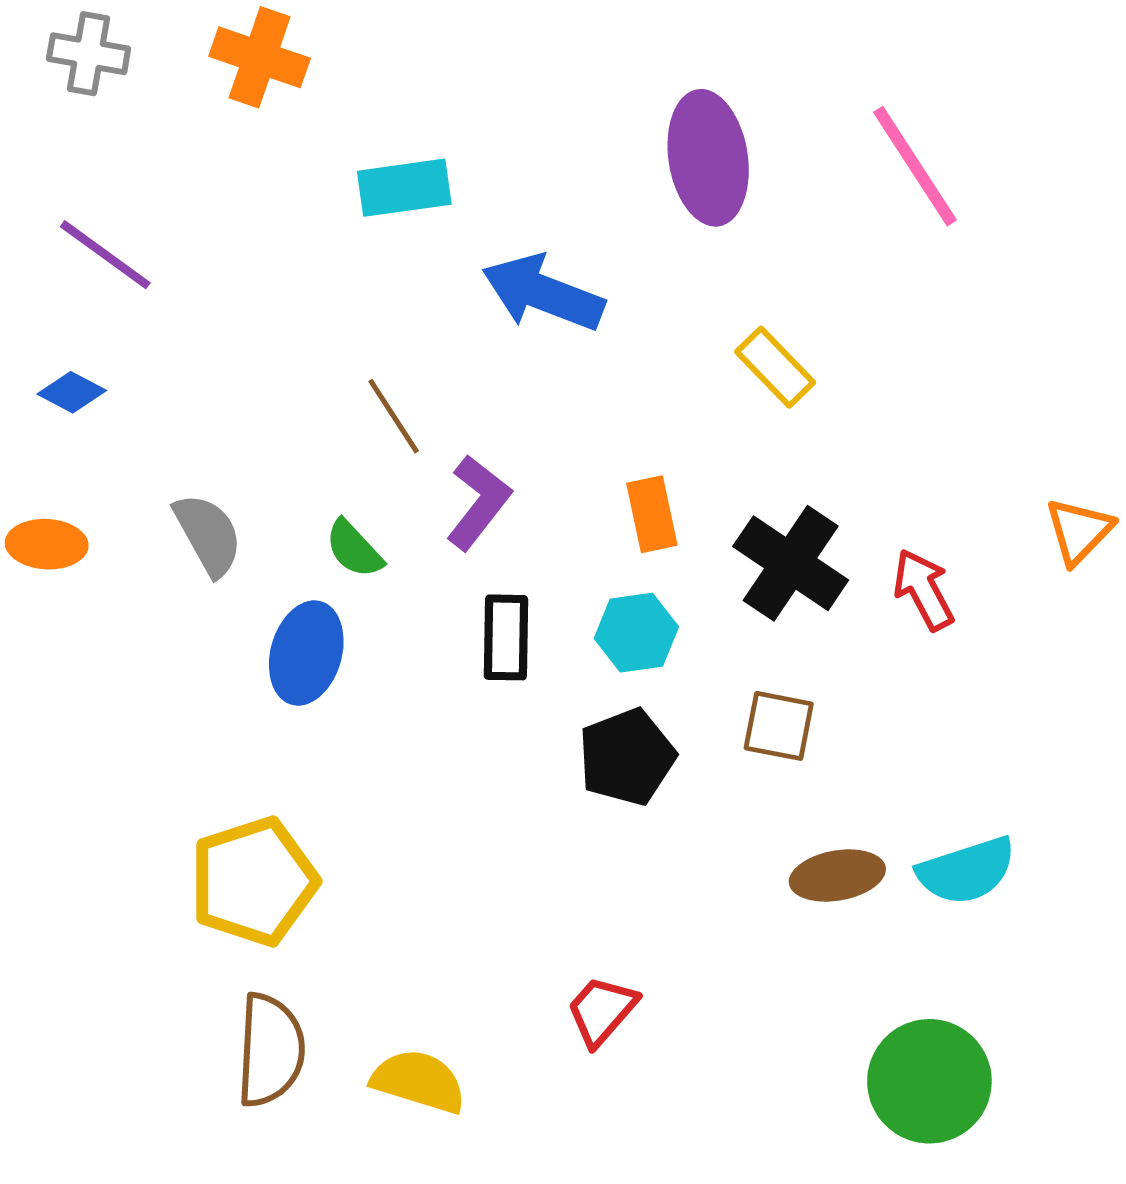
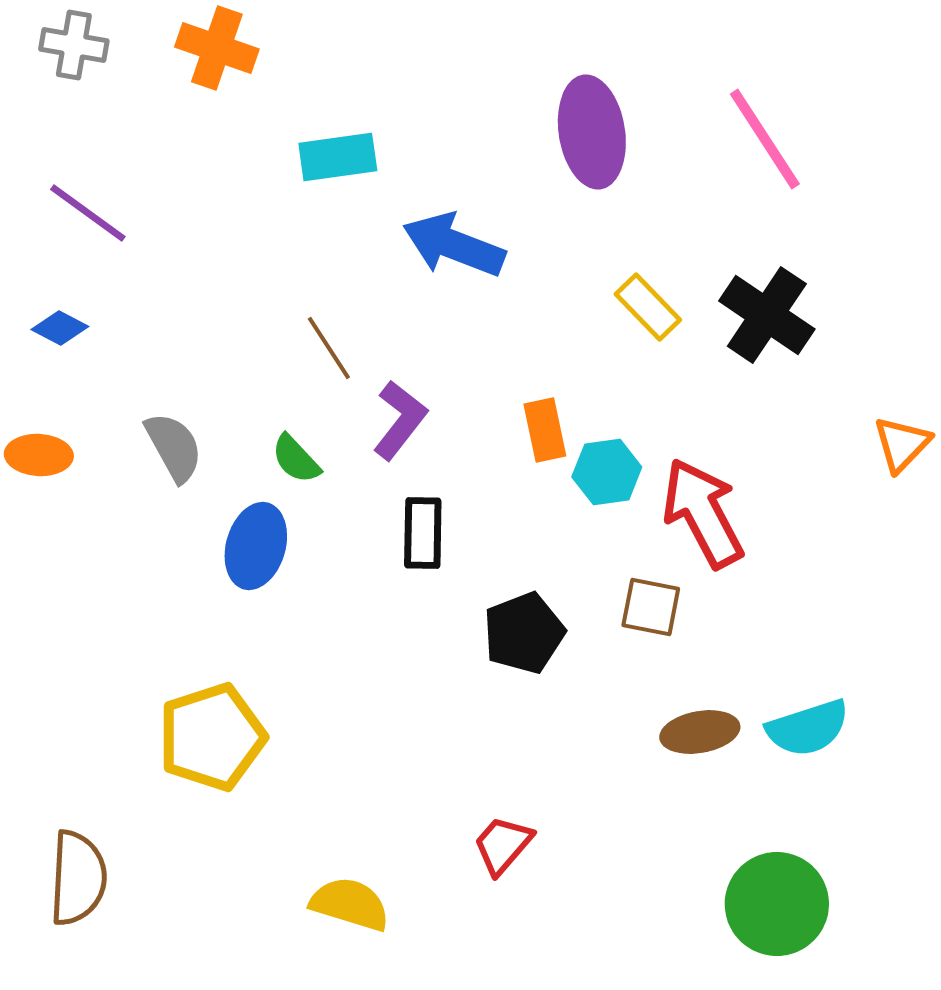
black cross: (791, 563) -> (767, 315), moved
red arrow: (923, 590) -> (703, 513), moved, size x1.6
cyan hexagon: (636, 633) -> (607, 472), moved
brown semicircle: (270, 1050) -> (78, 878), moved

